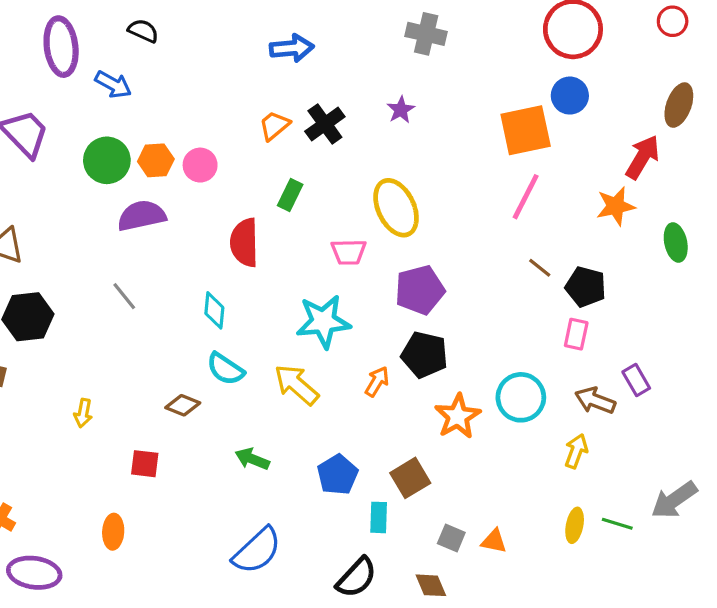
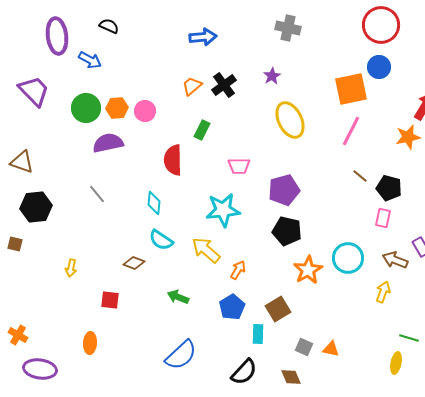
yellow ellipse: (396, 208) -> (290, 120), moved
orange arrow: (377, 382) -> (238, 270), moved
yellow ellipse: (575, 525) -> (396, 363), moved

